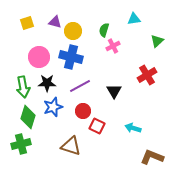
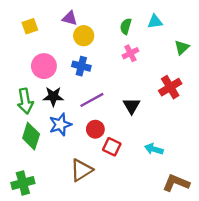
purple triangle: (55, 22) -> (70, 18), moved
green semicircle: (104, 30) -> (126, 26), moved
blue cross: (71, 57) -> (81, 66), size x0.7
green cross: (21, 144) -> (23, 183), moved
brown triangle: (71, 146) -> (81, 170), turned -50

